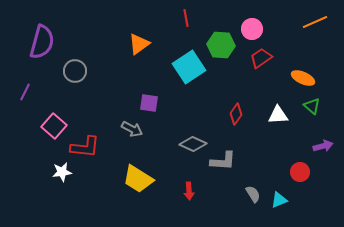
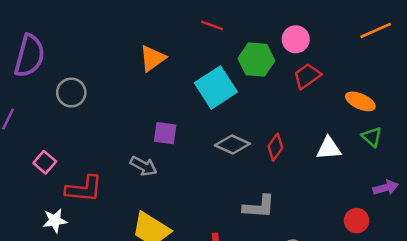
red line: (186, 18) -> (212, 25), turned -60
pink square: (54, 126) -> (45, 162), size x0.7
gray diamond: (193, 144) -> (232, 145), moved

